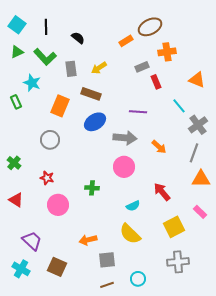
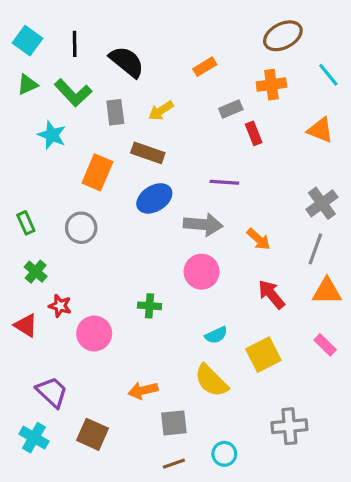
brown ellipse: (150, 27) -> (283, 36), moved
black semicircle: (78, 38) -> (127, 62), size x1.6
green rectangle: (16, 102) -> (26, 223), moved
cyan line: (179, 106) -> (328, 75), moved
green cross: (14, 163) -> (36, 272), moved
red star: (47, 178) -> (60, 306), moved
red arrow: (162, 192) -> (271, 294), moved
yellow square: (174, 227) -> (263, 355), moved

